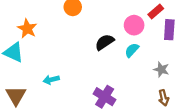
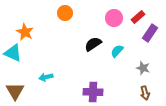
pink circle: (134, 25) -> (114, 18), moved
purple rectangle: (169, 30) -> (150, 33), turned 30
purple cross: (105, 97) -> (93, 92), turned -30

